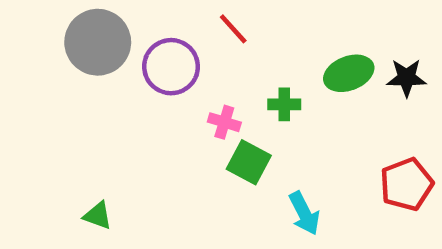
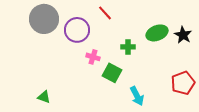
black star: (406, 78) -> (183, 35), turned 30
pink cross: (224, 122) -> (93, 57), moved

